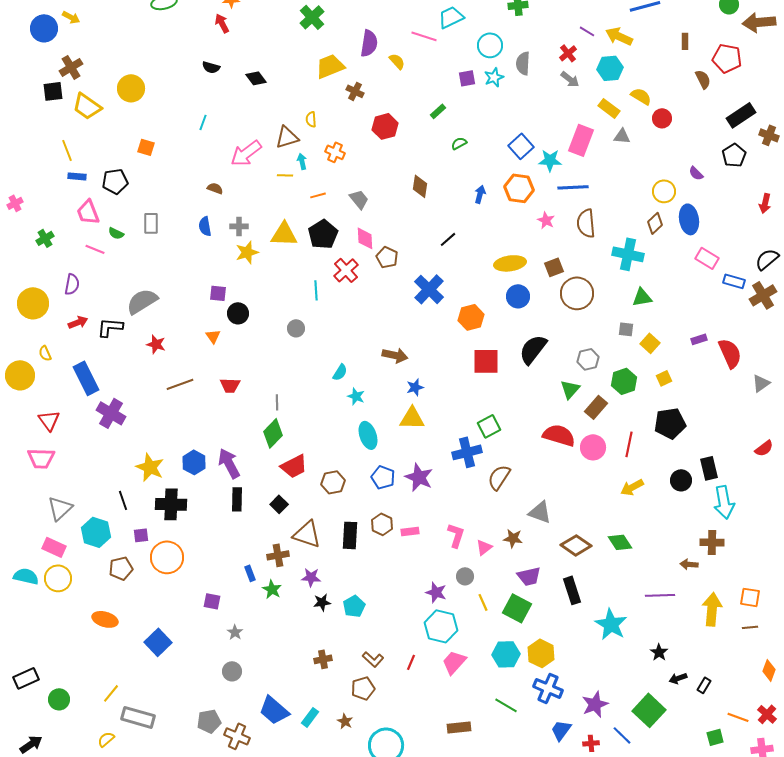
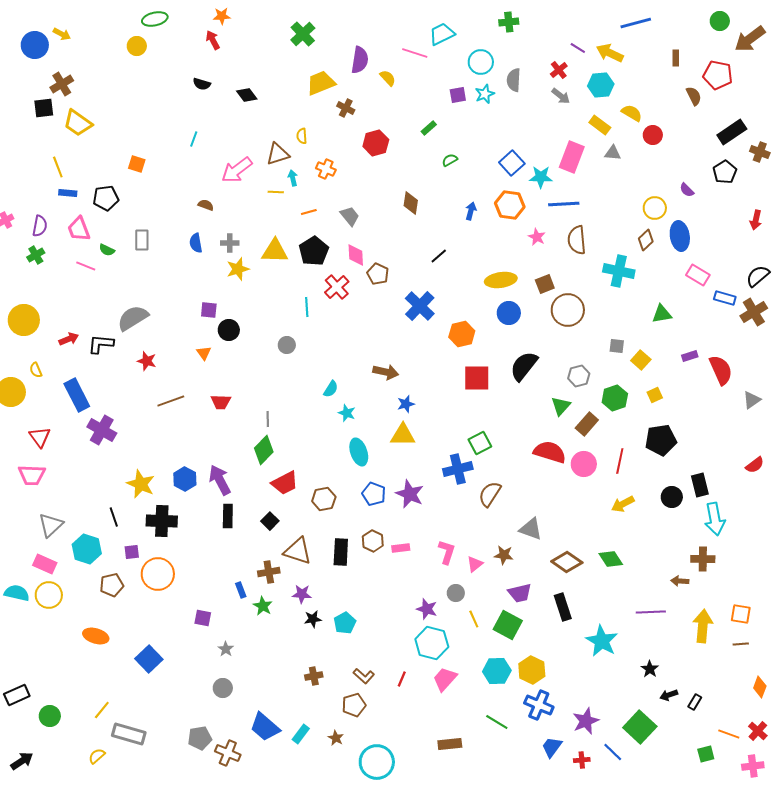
brown arrow: (759, 22) -> (750, 39), turned -32
yellow circle: (131, 88) -> (137, 46), moved, size x0.7
purple semicircle: (72, 284) -> (40, 226), moved
green triangle: (642, 297) -> (662, 314), moved

